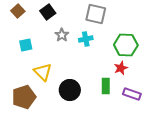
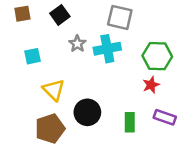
brown square: (18, 11) -> (22, 14), turned 32
cyan cross: (86, 39) -> (107, 49), size x1.5
green rectangle: (106, 86) -> (130, 122), moved
brown pentagon: (24, 97) -> (50, 129), moved

